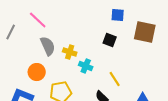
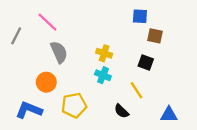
brown square: (145, 32) -> (155, 36), moved, size x0.6
black square: (110, 40) -> (146, 63), moved
yellow cross: (70, 52) -> (104, 53), moved

